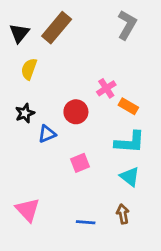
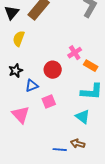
pink square: (80, 163) -> (49, 102), moved
cyan triangle: (130, 177) -> (83, 117), moved
pink triangle: (28, 210) -> (21, 115), moved
brown arrow: (123, 214) -> (78, 144), moved, turned -64

